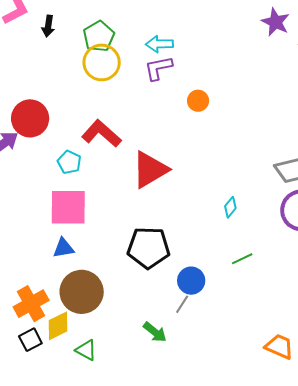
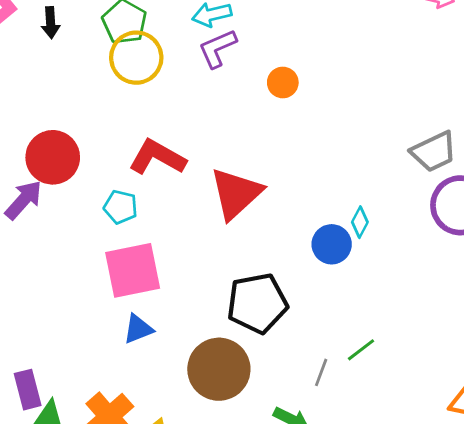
green line: (242, 259) -> (361, 350), moved
blue circle: (191, 281) -> (332, 244), moved
brown circle: (82, 292) -> (219, 369), moved

